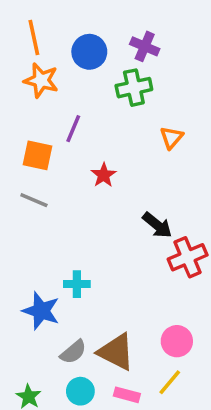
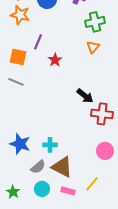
green cross: (134, 88) -> (95, 22), moved
red star: (104, 175) -> (55, 60), moved
red cross: (188, 257) -> (102, 114), turned 30
cyan cross: (77, 284) -> (50, 145), moved
pink circle: (177, 341) -> (105, 151), moved

